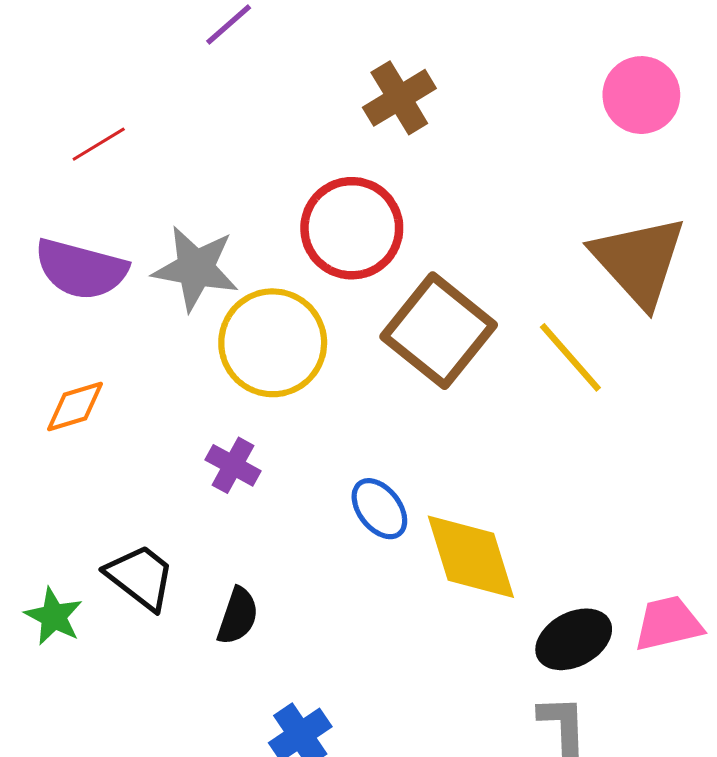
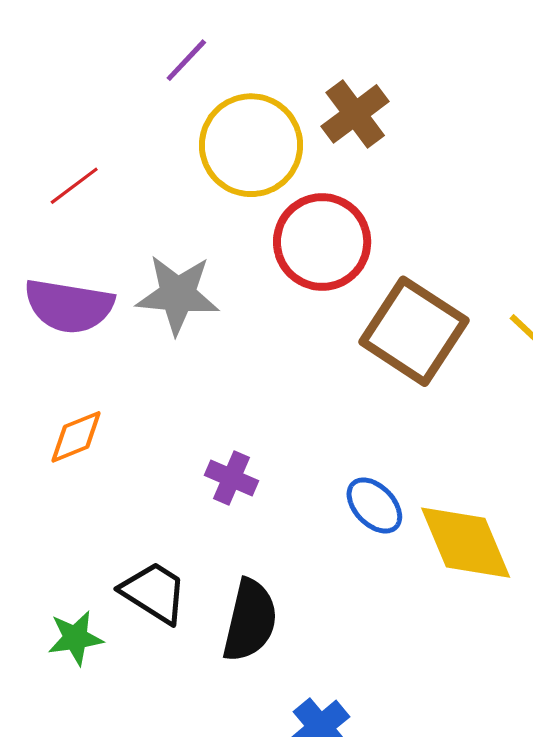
yellow circle: (273, 343) -> (251, 145), moved
green star: (54, 616) -> (75, 638), turned -30
black semicircle: (238, 616) -> (250, 620), size x1.5

